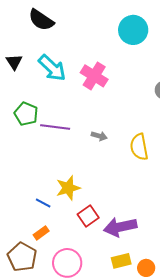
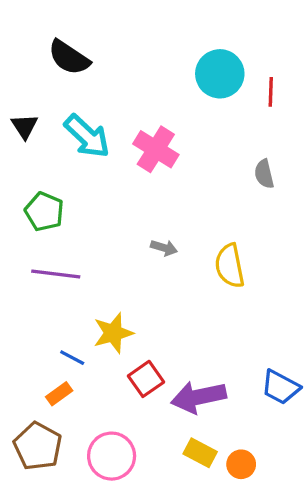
purple line: (55, 127) -> (56, 274), moved
orange rectangle: (41, 233) -> (59, 394), moved
yellow rectangle: (121, 261) -> (200, 453), turned 42

